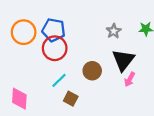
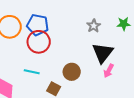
brown circle: (92, 71) -> (72, 72), moved
cyan line: (59, 80) -> (32, 72), moved, turned 56

